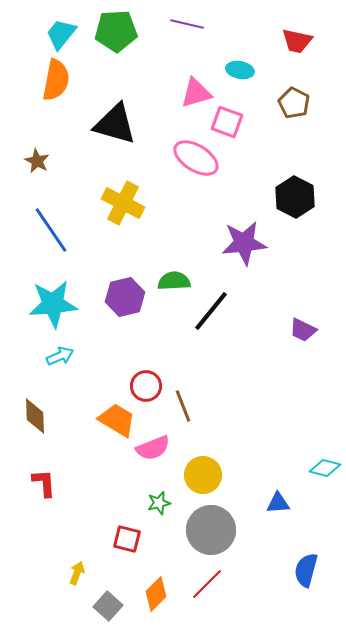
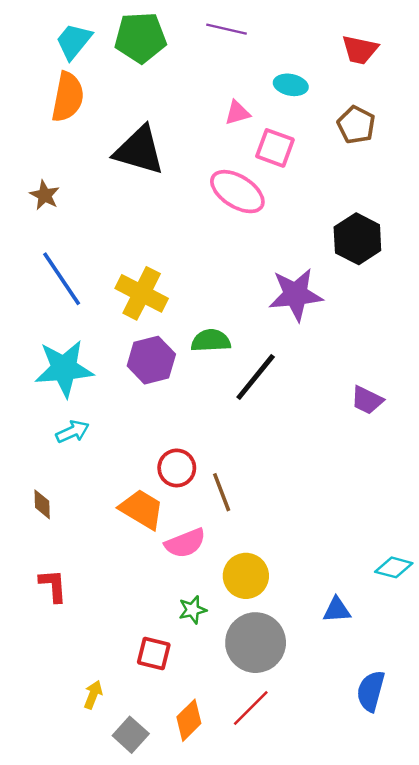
pink triangle: (196, 93) -> (237, 113), size x0.7
yellow cross: (123, 203) -> (142, 293), moved
brown diamond: (35, 416) -> (42, 504), size x0.7

